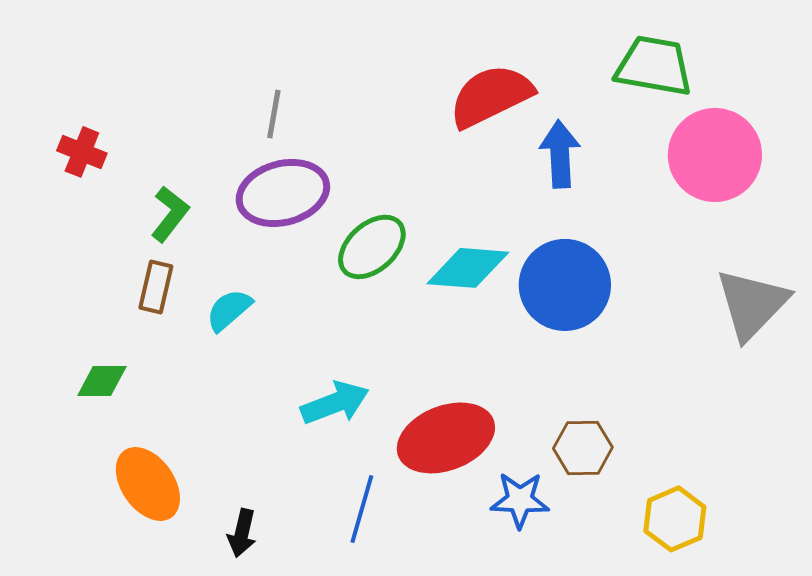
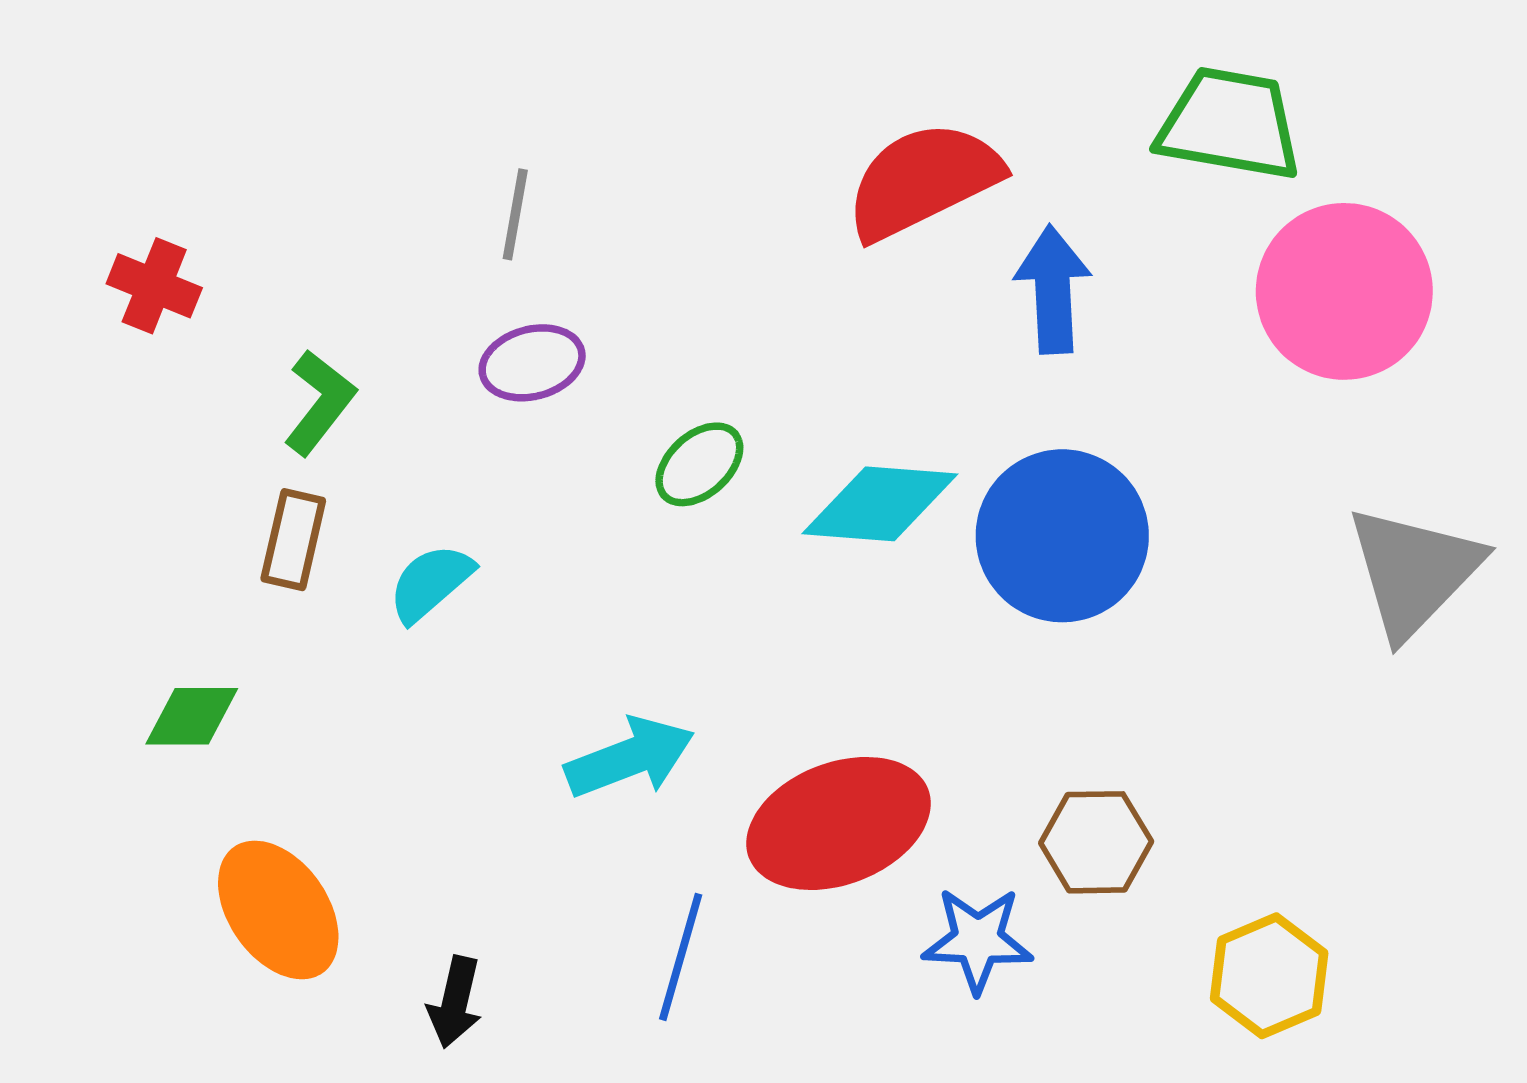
purple ellipse: (283, 193) -> (532, 363), size x0.6
green ellipse: (372, 247) -> (699, 464), size x0.7

